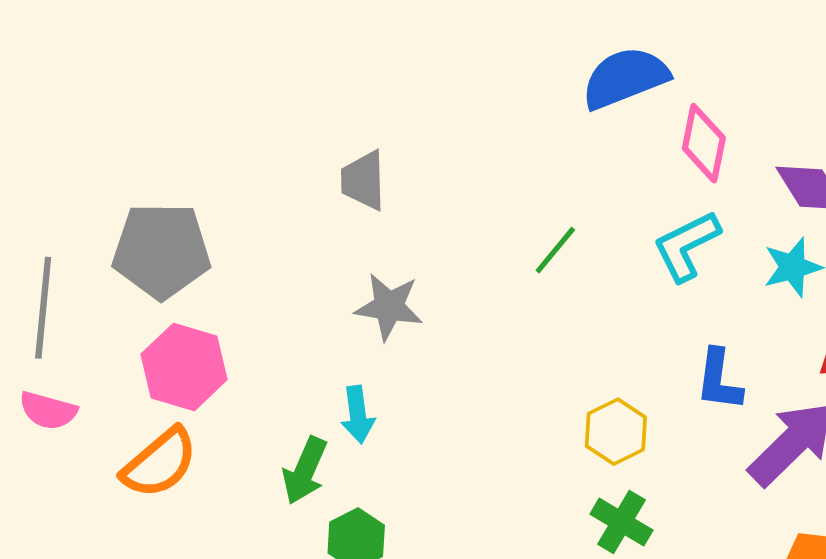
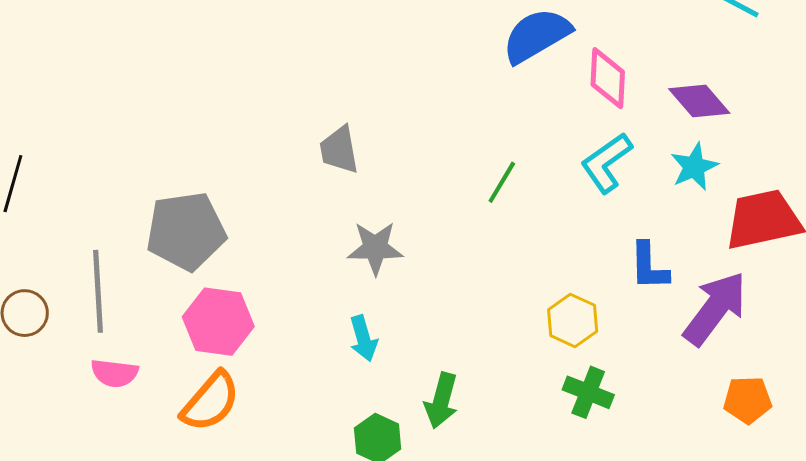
green arrow: (305, 471) -> (441, 401), moved

